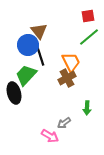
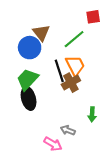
green line: (89, 37) -> (74, 39), moved
black line: (40, 55) -> (59, 71), moved
black ellipse: (14, 93) -> (29, 98), moved
gray arrow: (64, 123) -> (68, 130), turned 56

